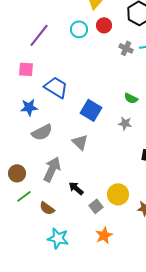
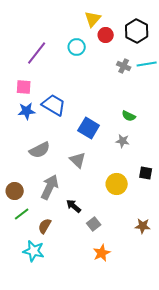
red circle: (104, 25) -> (106, 35), moved
blue star: (29, 107) -> (27, 111), moved
yellow circle: (118, 194) -> (117, 184), moved
brown semicircle: (47, 208) -> (45, 226), turned 84
cyan star: (58, 238) -> (34, 251), moved

